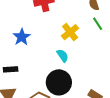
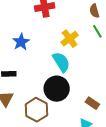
cyan semicircle: (63, 56) -> (61, 62), size x1.5

